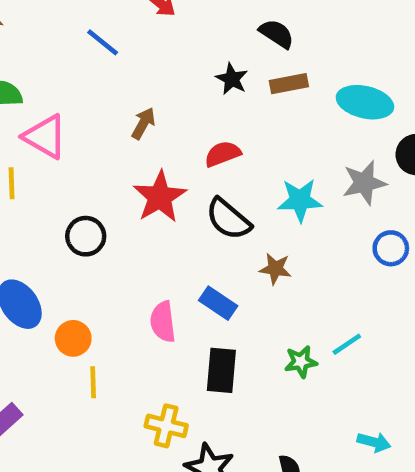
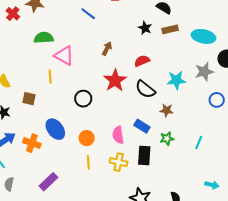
orange circle: (73, 338) -> (87, 138), moved
cyan line: (347, 344) -> (199, 142), turned -32
green star: (301, 362) -> (167, 138), moved
yellow cross: (166, 426) -> (119, 162), moved

